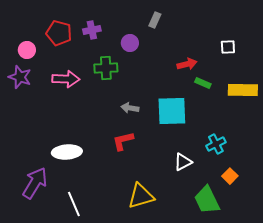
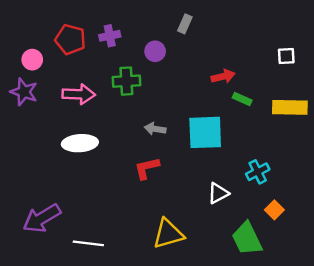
white square: (228, 47) -> (286, 56), moved
white ellipse: (67, 152) -> (80, 143), moved
purple arrow: (35, 183) -> (42, 218), turned -152
white line: (74, 204) -> (88, 243), turned -60

